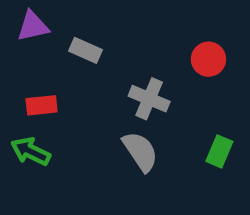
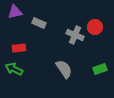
gray cross: (149, 99) -> (75, 35), moved
green rectangle: (219, 151) -> (100, 69), turned 48

